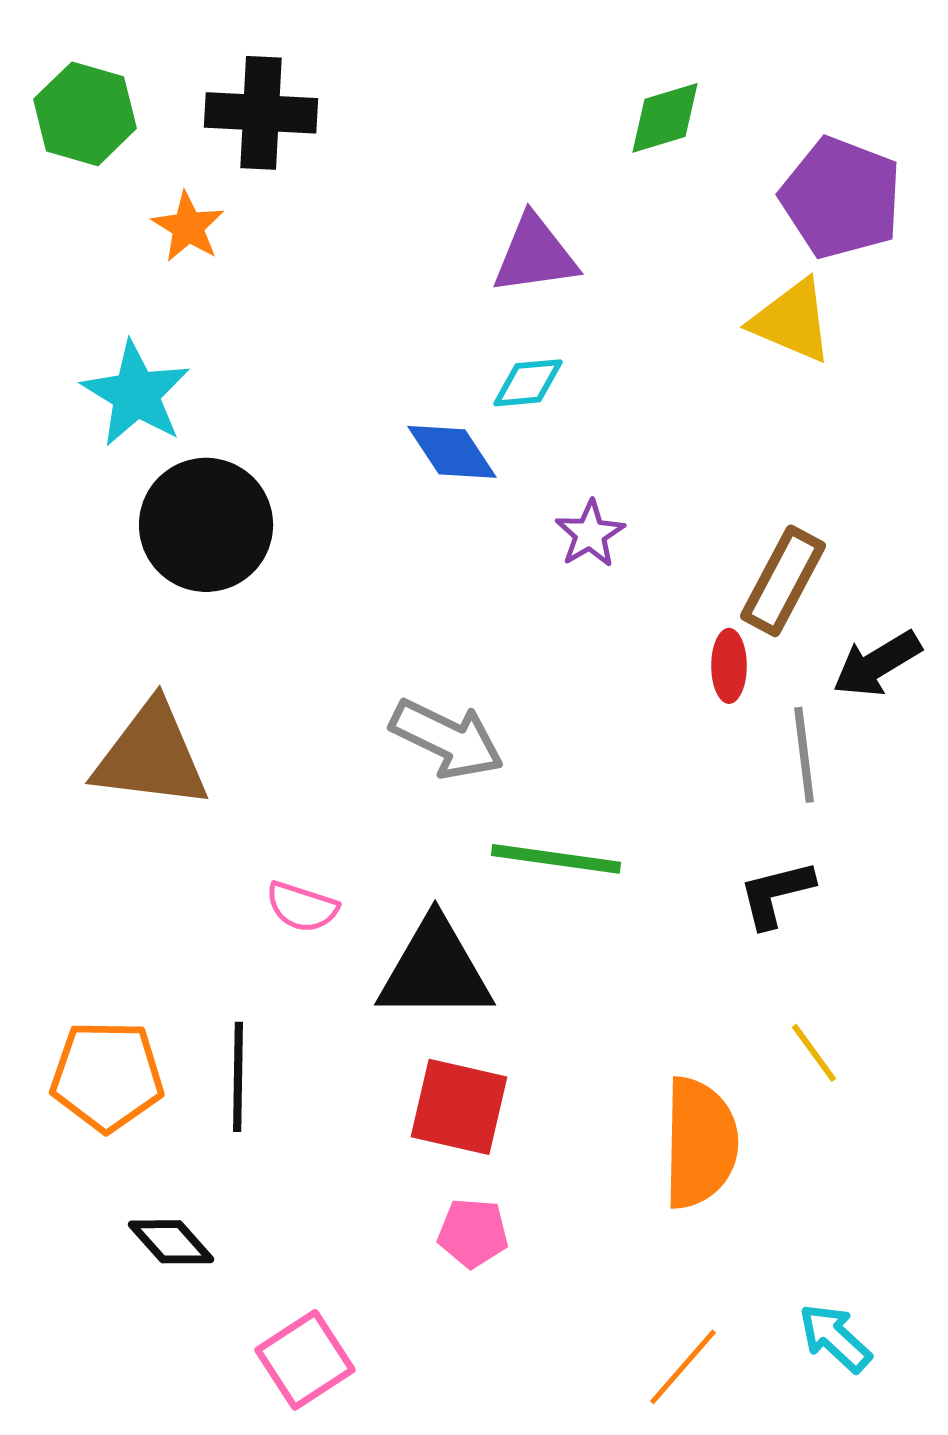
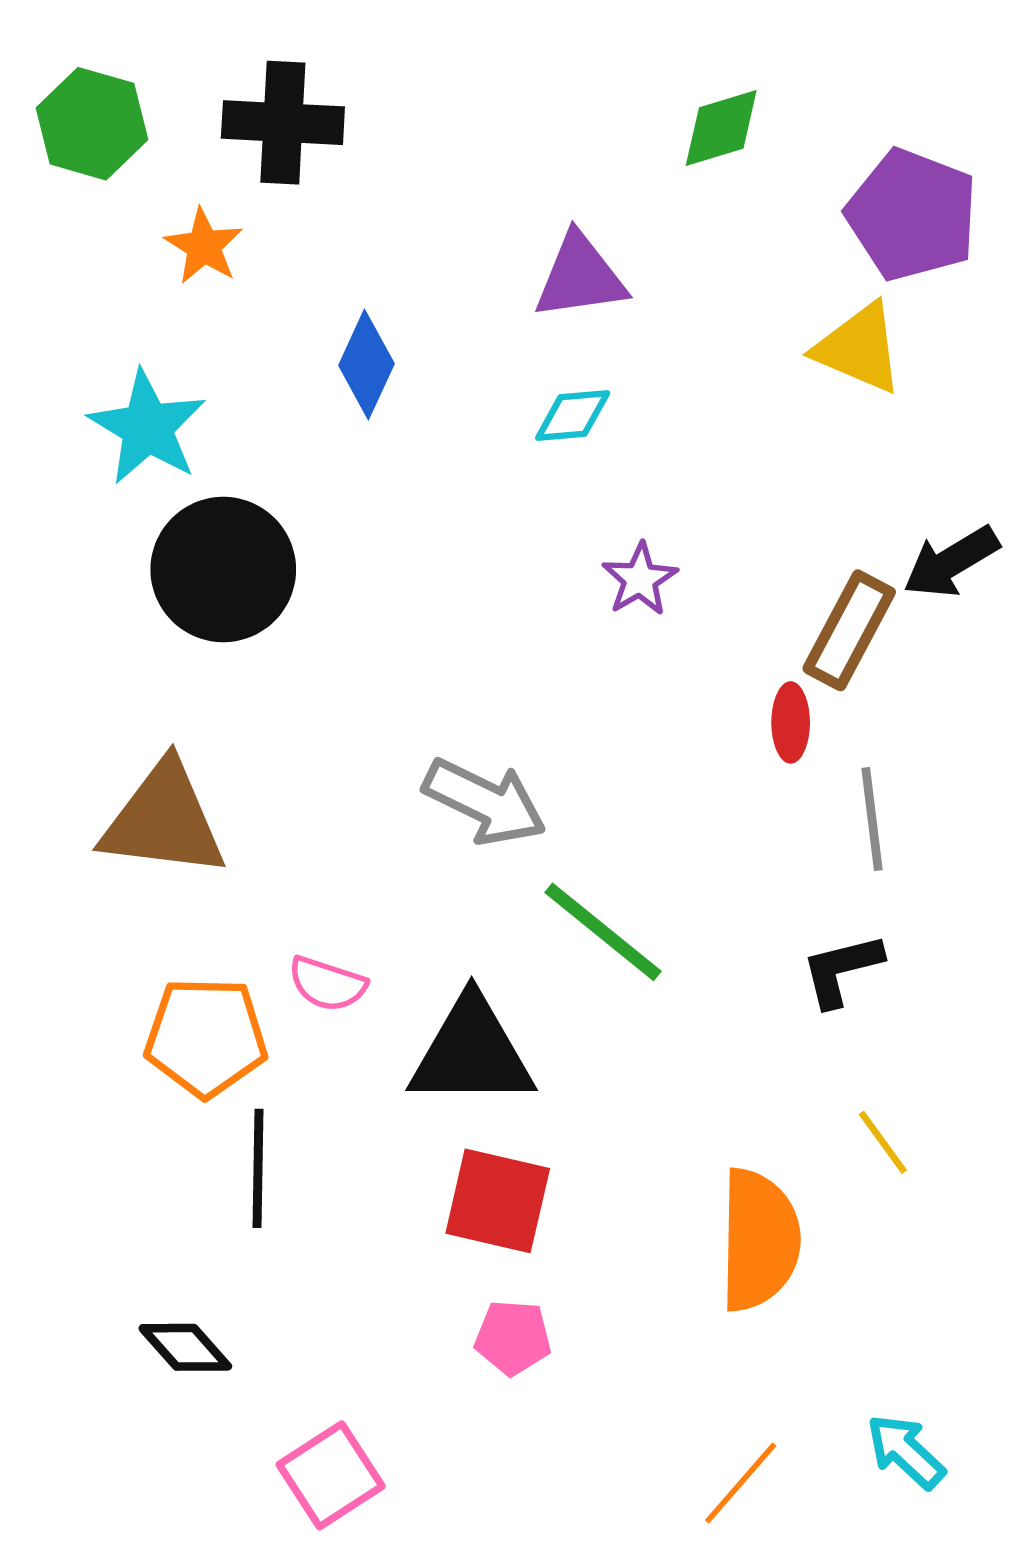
blue diamond: (452, 452) -> (366, 364), moved, turned 58
black arrow: (877, 664) -> (951, 562), moved
green line: (556, 859) -> (603, 932), turned 31
orange pentagon: (107, 1076) -> (206, 1037), moved

